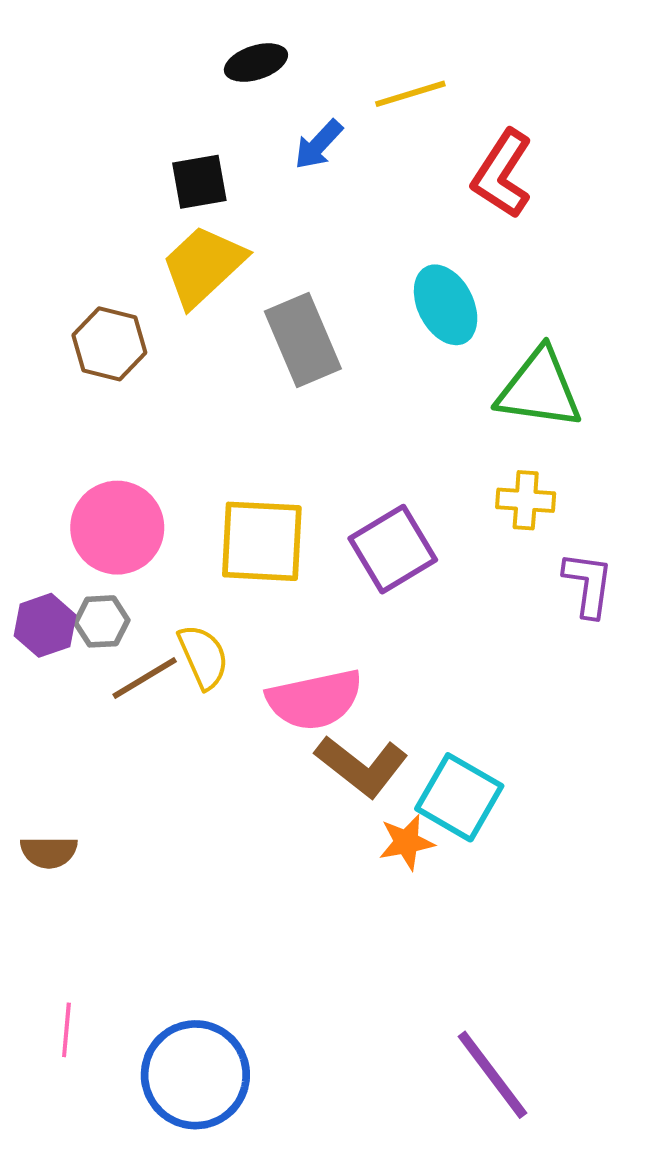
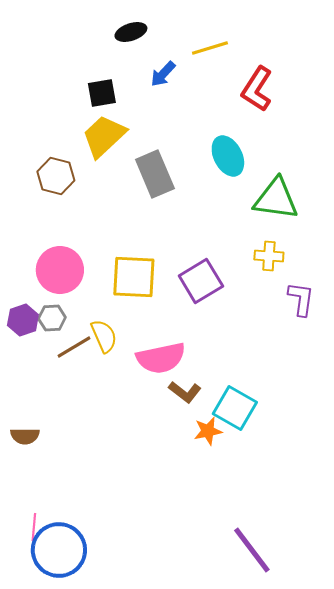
brown L-shape: (362, 766) -> (185, 392), size x0.7
blue circle: (195, 1075) -> (59, 550), moved

